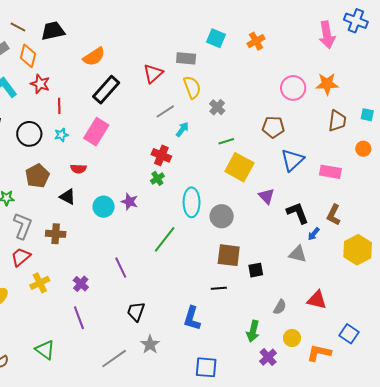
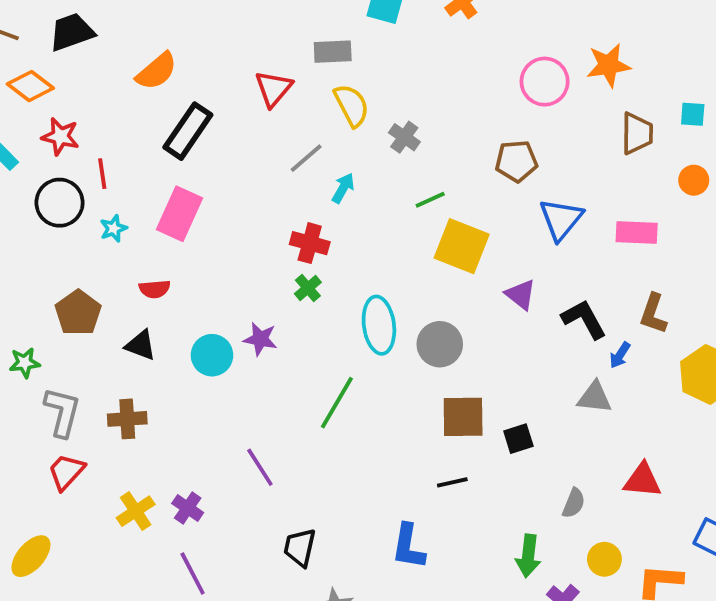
orange diamond: (28, 56) -> (30, 86), turned -60
black circle: (29, 134) -> (60, 203), moved
yellow cross: (40, 283) -> (136, 511), moved

